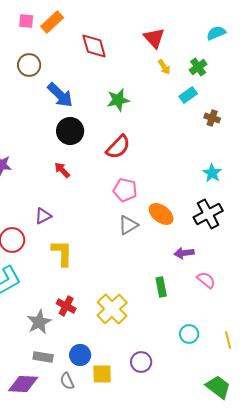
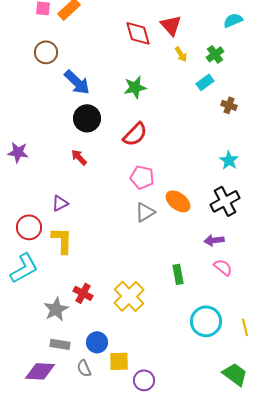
red diamond: (94, 46) -> (138, 33), moved
yellow L-shape: (62, 253) -> (62, 240), moved
purple arrow: (184, 253) -> (214, 240), moved
cyan circle: (189, 334) -> (206, 321), size x1.6
purple circle: (141, 362) -> (144, 380), moved

